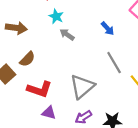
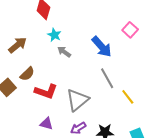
brown arrow: (16, 28) -> (18, 45), turned -48
blue arrow: (108, 28) -> (102, 47), size x1.6
red L-shape: (39, 89) -> (46, 91), moved

